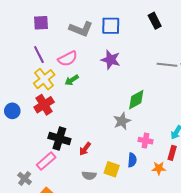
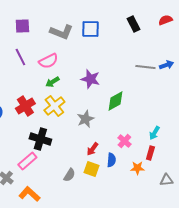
purple star: (111, 60) -> (90, 79), moved
yellow cross: (44, 79) -> (54, 106), moved
gray star: (122, 121) -> (85, 119), moved
pink cross: (145, 141) -> (124, 141), turned 32
red arrow: (85, 149) -> (92, 149), moved
gray semicircle: (89, 175) -> (69, 175), turned -64

